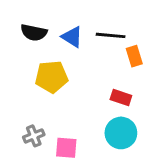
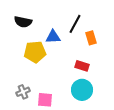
black line: (111, 35) -> (75, 24), turned -66
blue triangle: (72, 37) -> (53, 37), moved, turned -35

